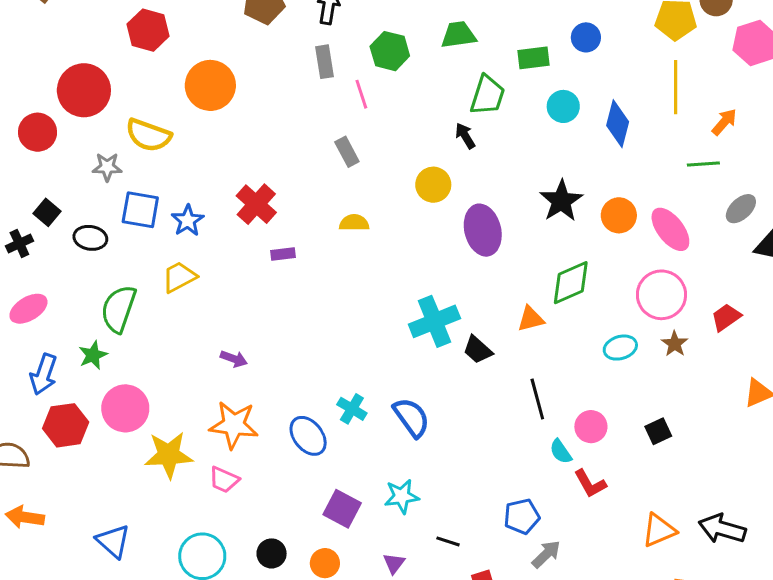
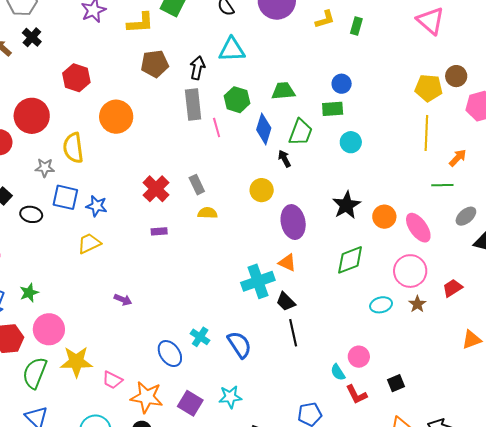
blue circle: (586, 37) -> (342, 84), moved
gray rectangle: (325, 62) -> (193, 105), size x1.4
blue diamond: (618, 124) -> (264, 129), moved
yellow semicircle: (148, 135) -> (73, 148), turned 60
gray rectangle: (347, 152) -> (197, 185), moved
red cross: (256, 204) -> (156, 189), moved
blue star: (188, 220) -> (97, 206), turned -30
green semicircle: (119, 309) -> (35, 373), moved
orange triangle: (531, 319) -> (287, 263), moved, turned 36
black line: (537, 399) -> (293, 333), moved
orange star: (234, 425) -> (147, 397), moved
black square: (658, 431) -> (396, 383), moved

